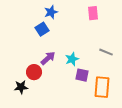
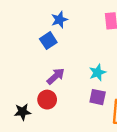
cyan star: (72, 59) -> (98, 73), moved
red circle: (34, 72) -> (47, 100), moved

